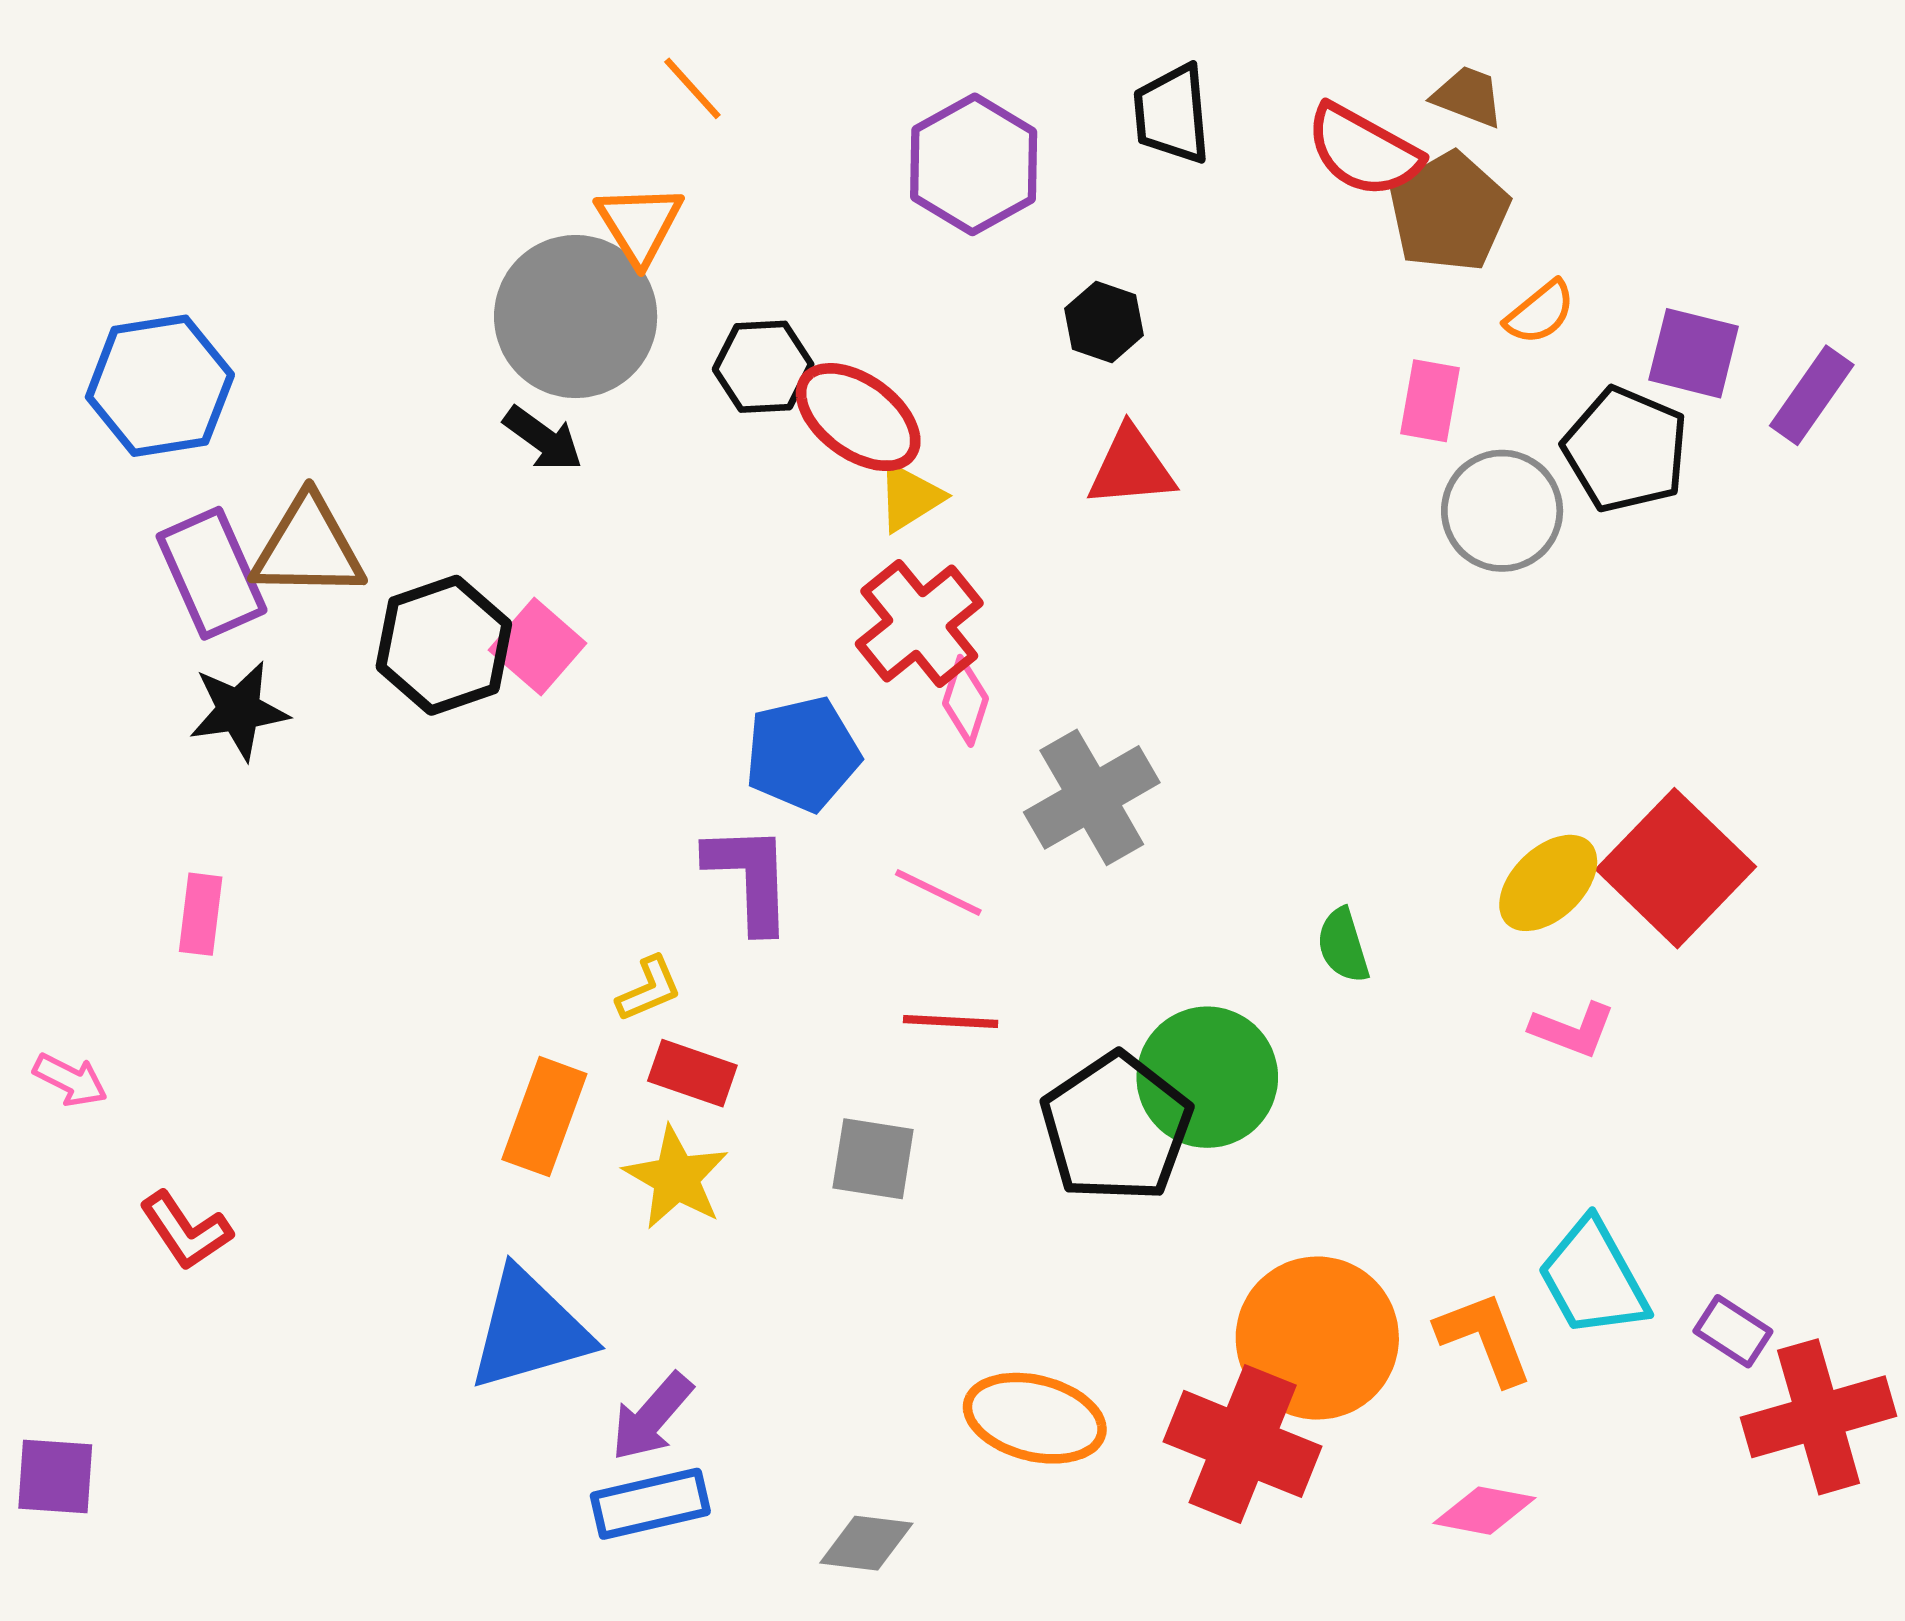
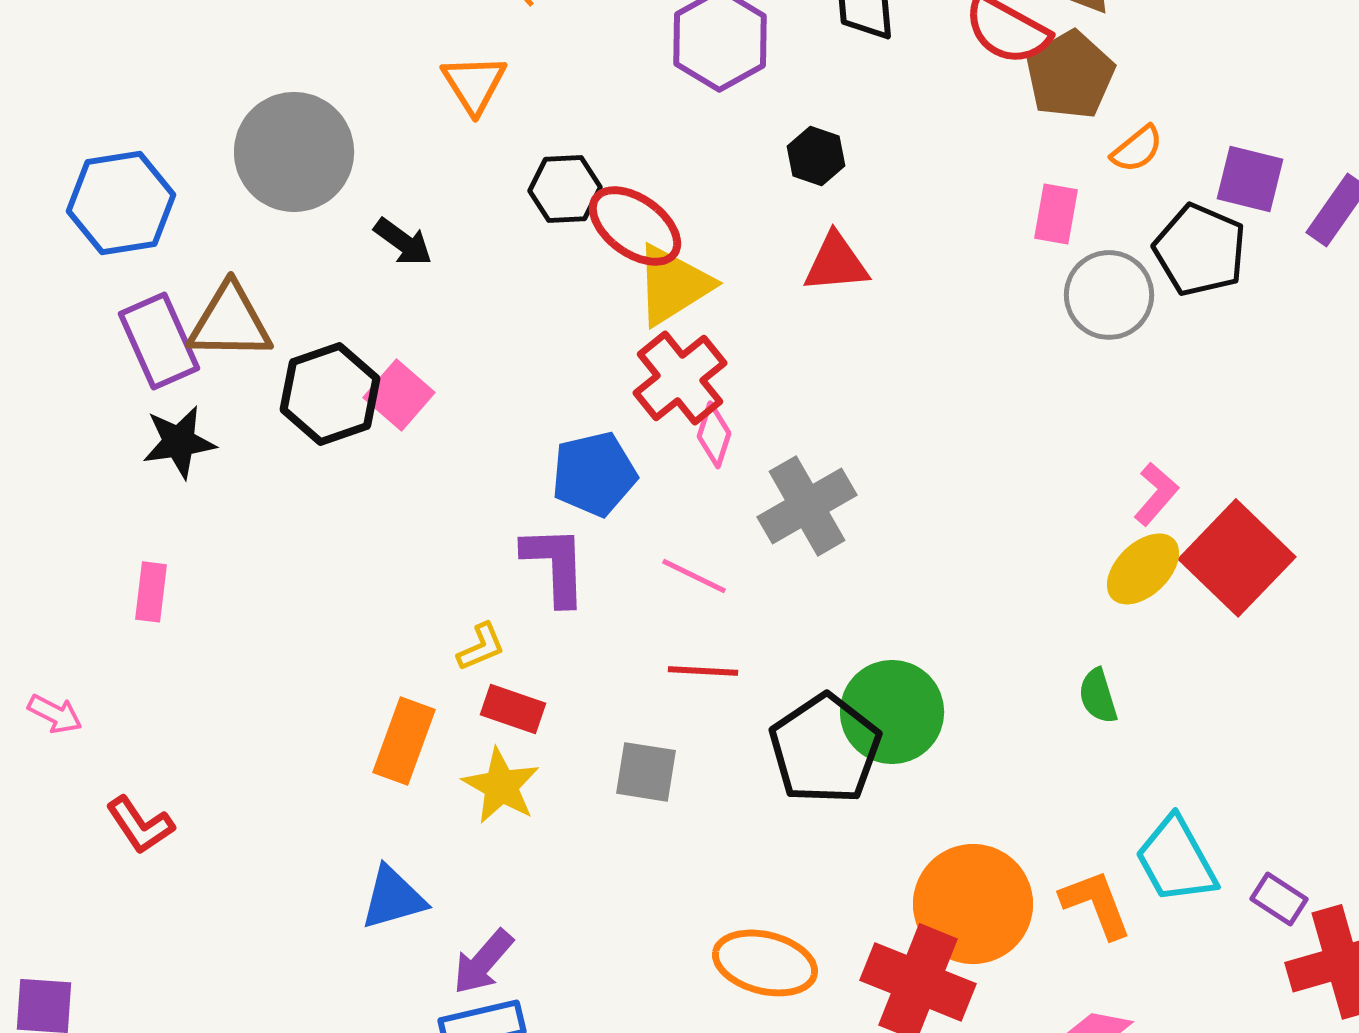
gray circle: (576, 317) -> (294, 152), moved
yellow triangle: (910, 497) -> (673, 285), size x1.6
green semicircle: (1343, 945) -> (1098, 696), moved
pink L-shape: (1573, 1030) -> (1156, 494), moved, turned -70
blue triangle: (529, 1330) -> (393, 898), size x0.7

